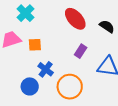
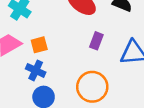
blue cross: (46, 69) -> (36, 70), moved

